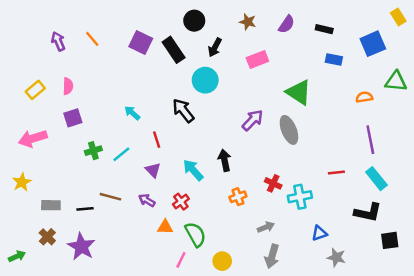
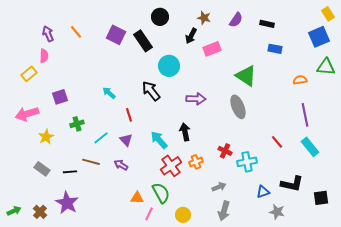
blue square: (373, 44) -> (319, 37), moved
black arrow: (215, 47) -> (191, 36), moved
pink semicircle: (68, 86) -> (44, 56), moved
purple arrow: (253, 120) -> (196, 99), moved, turned 48
cyan line: (121, 154) -> (101, 138), moved
red line: (336, 172) -> (277, 142), turned 56
yellow star: (22, 182) -> (46, 137), moved
red cross: (181, 202) -> (171, 166), moved, size x1.5
gray rectangle: (51, 205) -> (42, 169), turned 35
black L-shape: (368, 213) -> (292, 184), moved
orange triangle: (165, 227) -> (137, 198), moved
brown cross: (47, 237) -> (40, 212), moved

